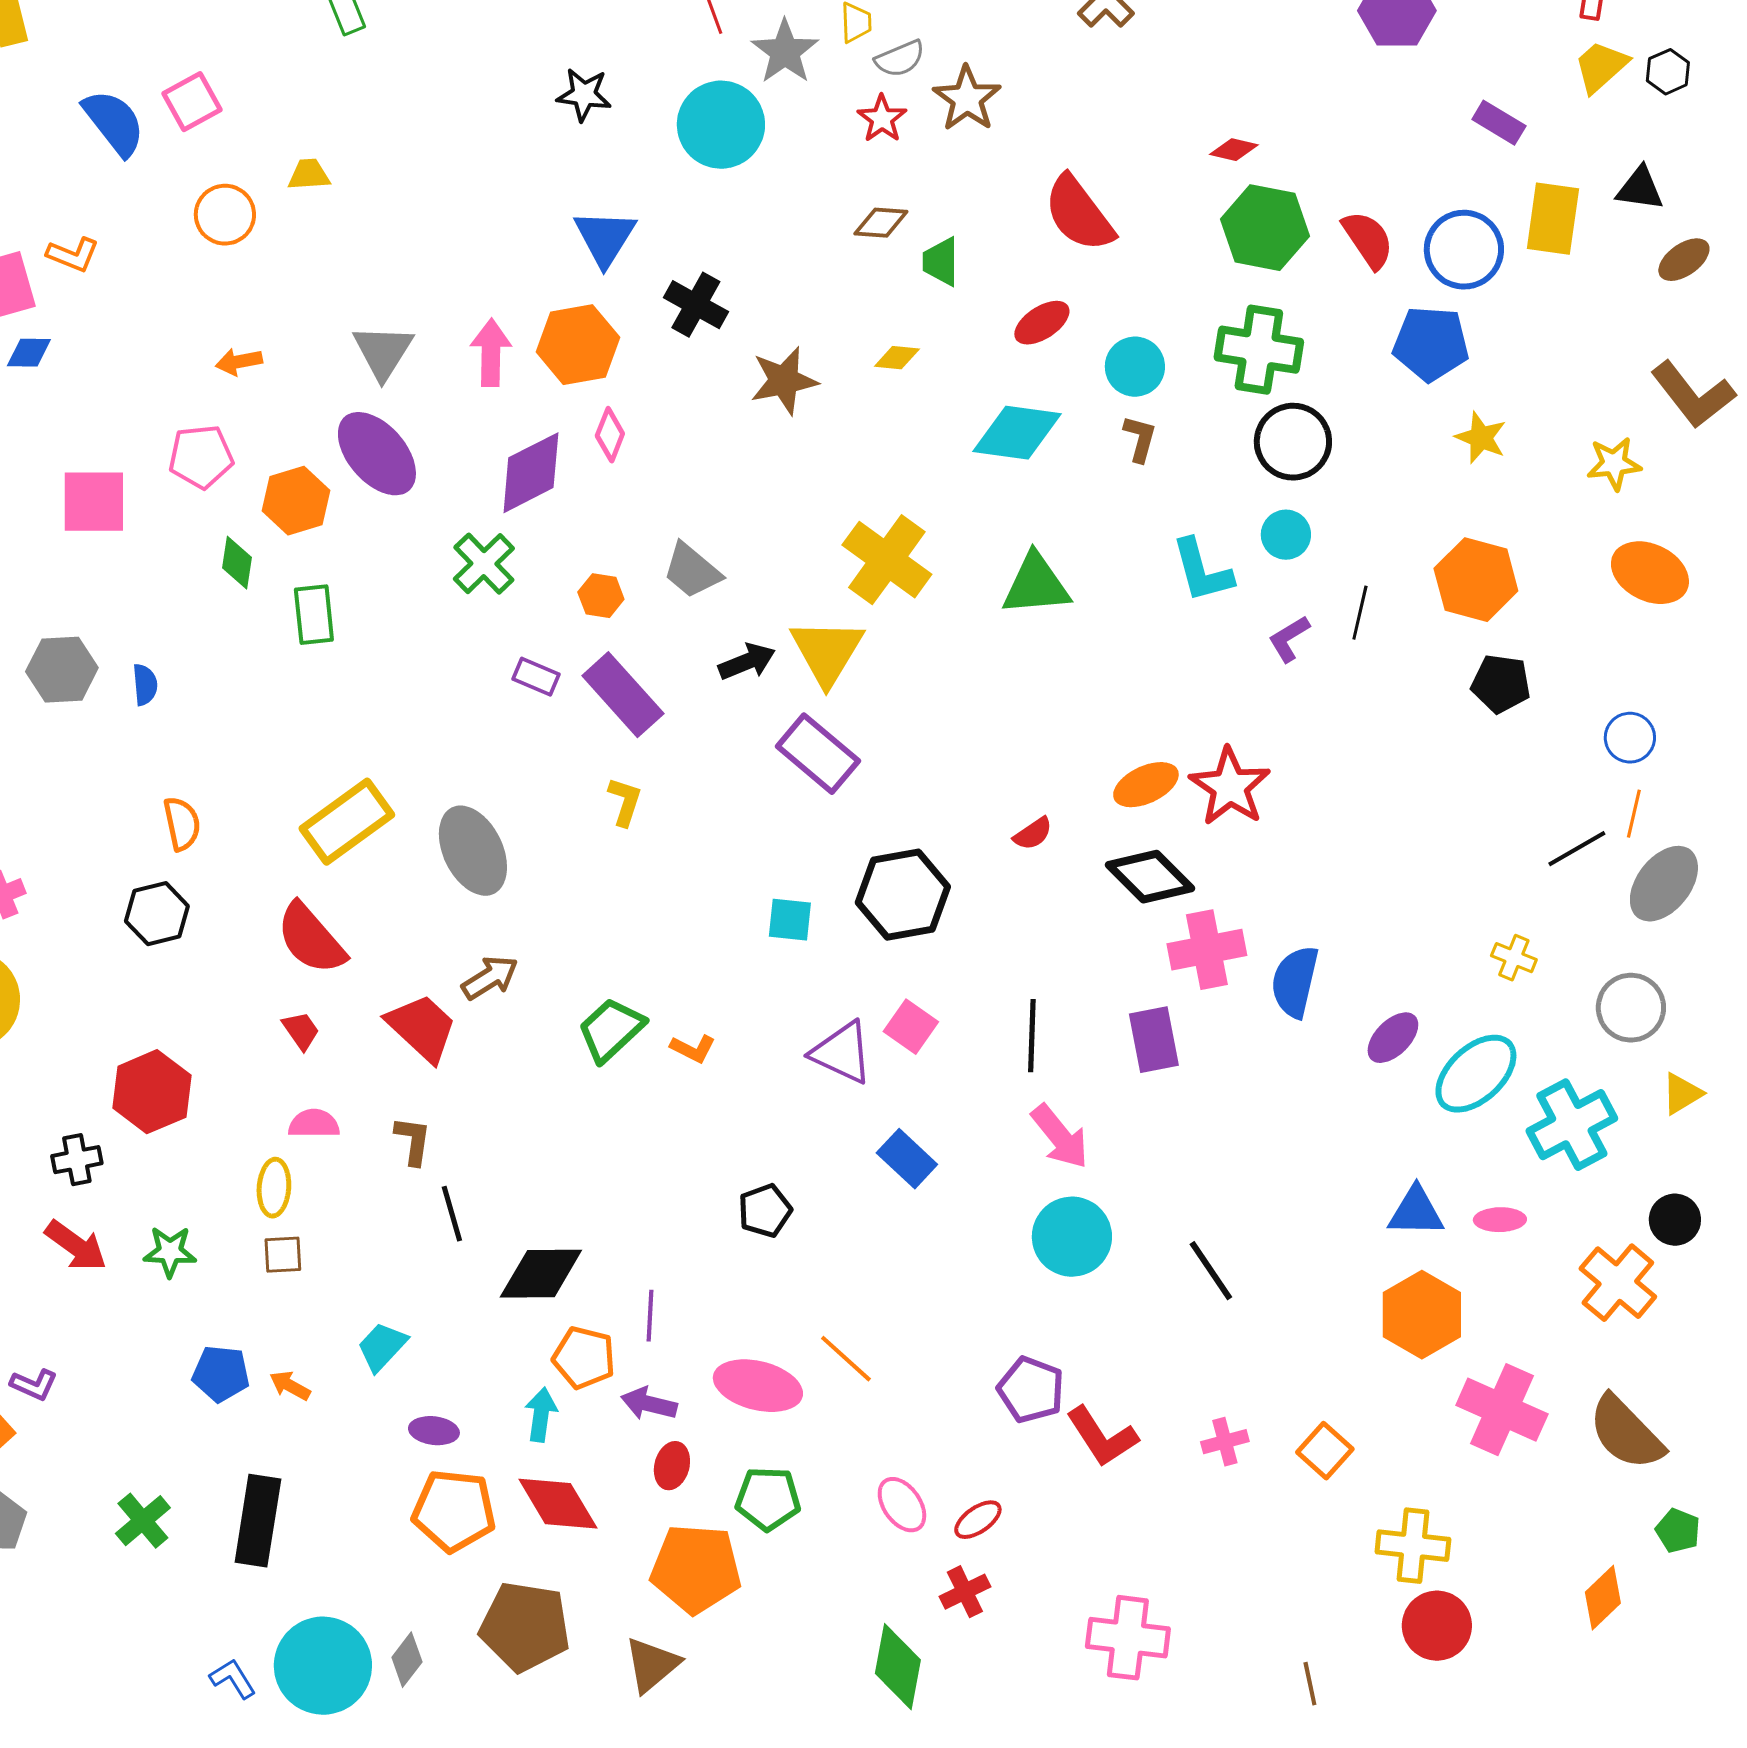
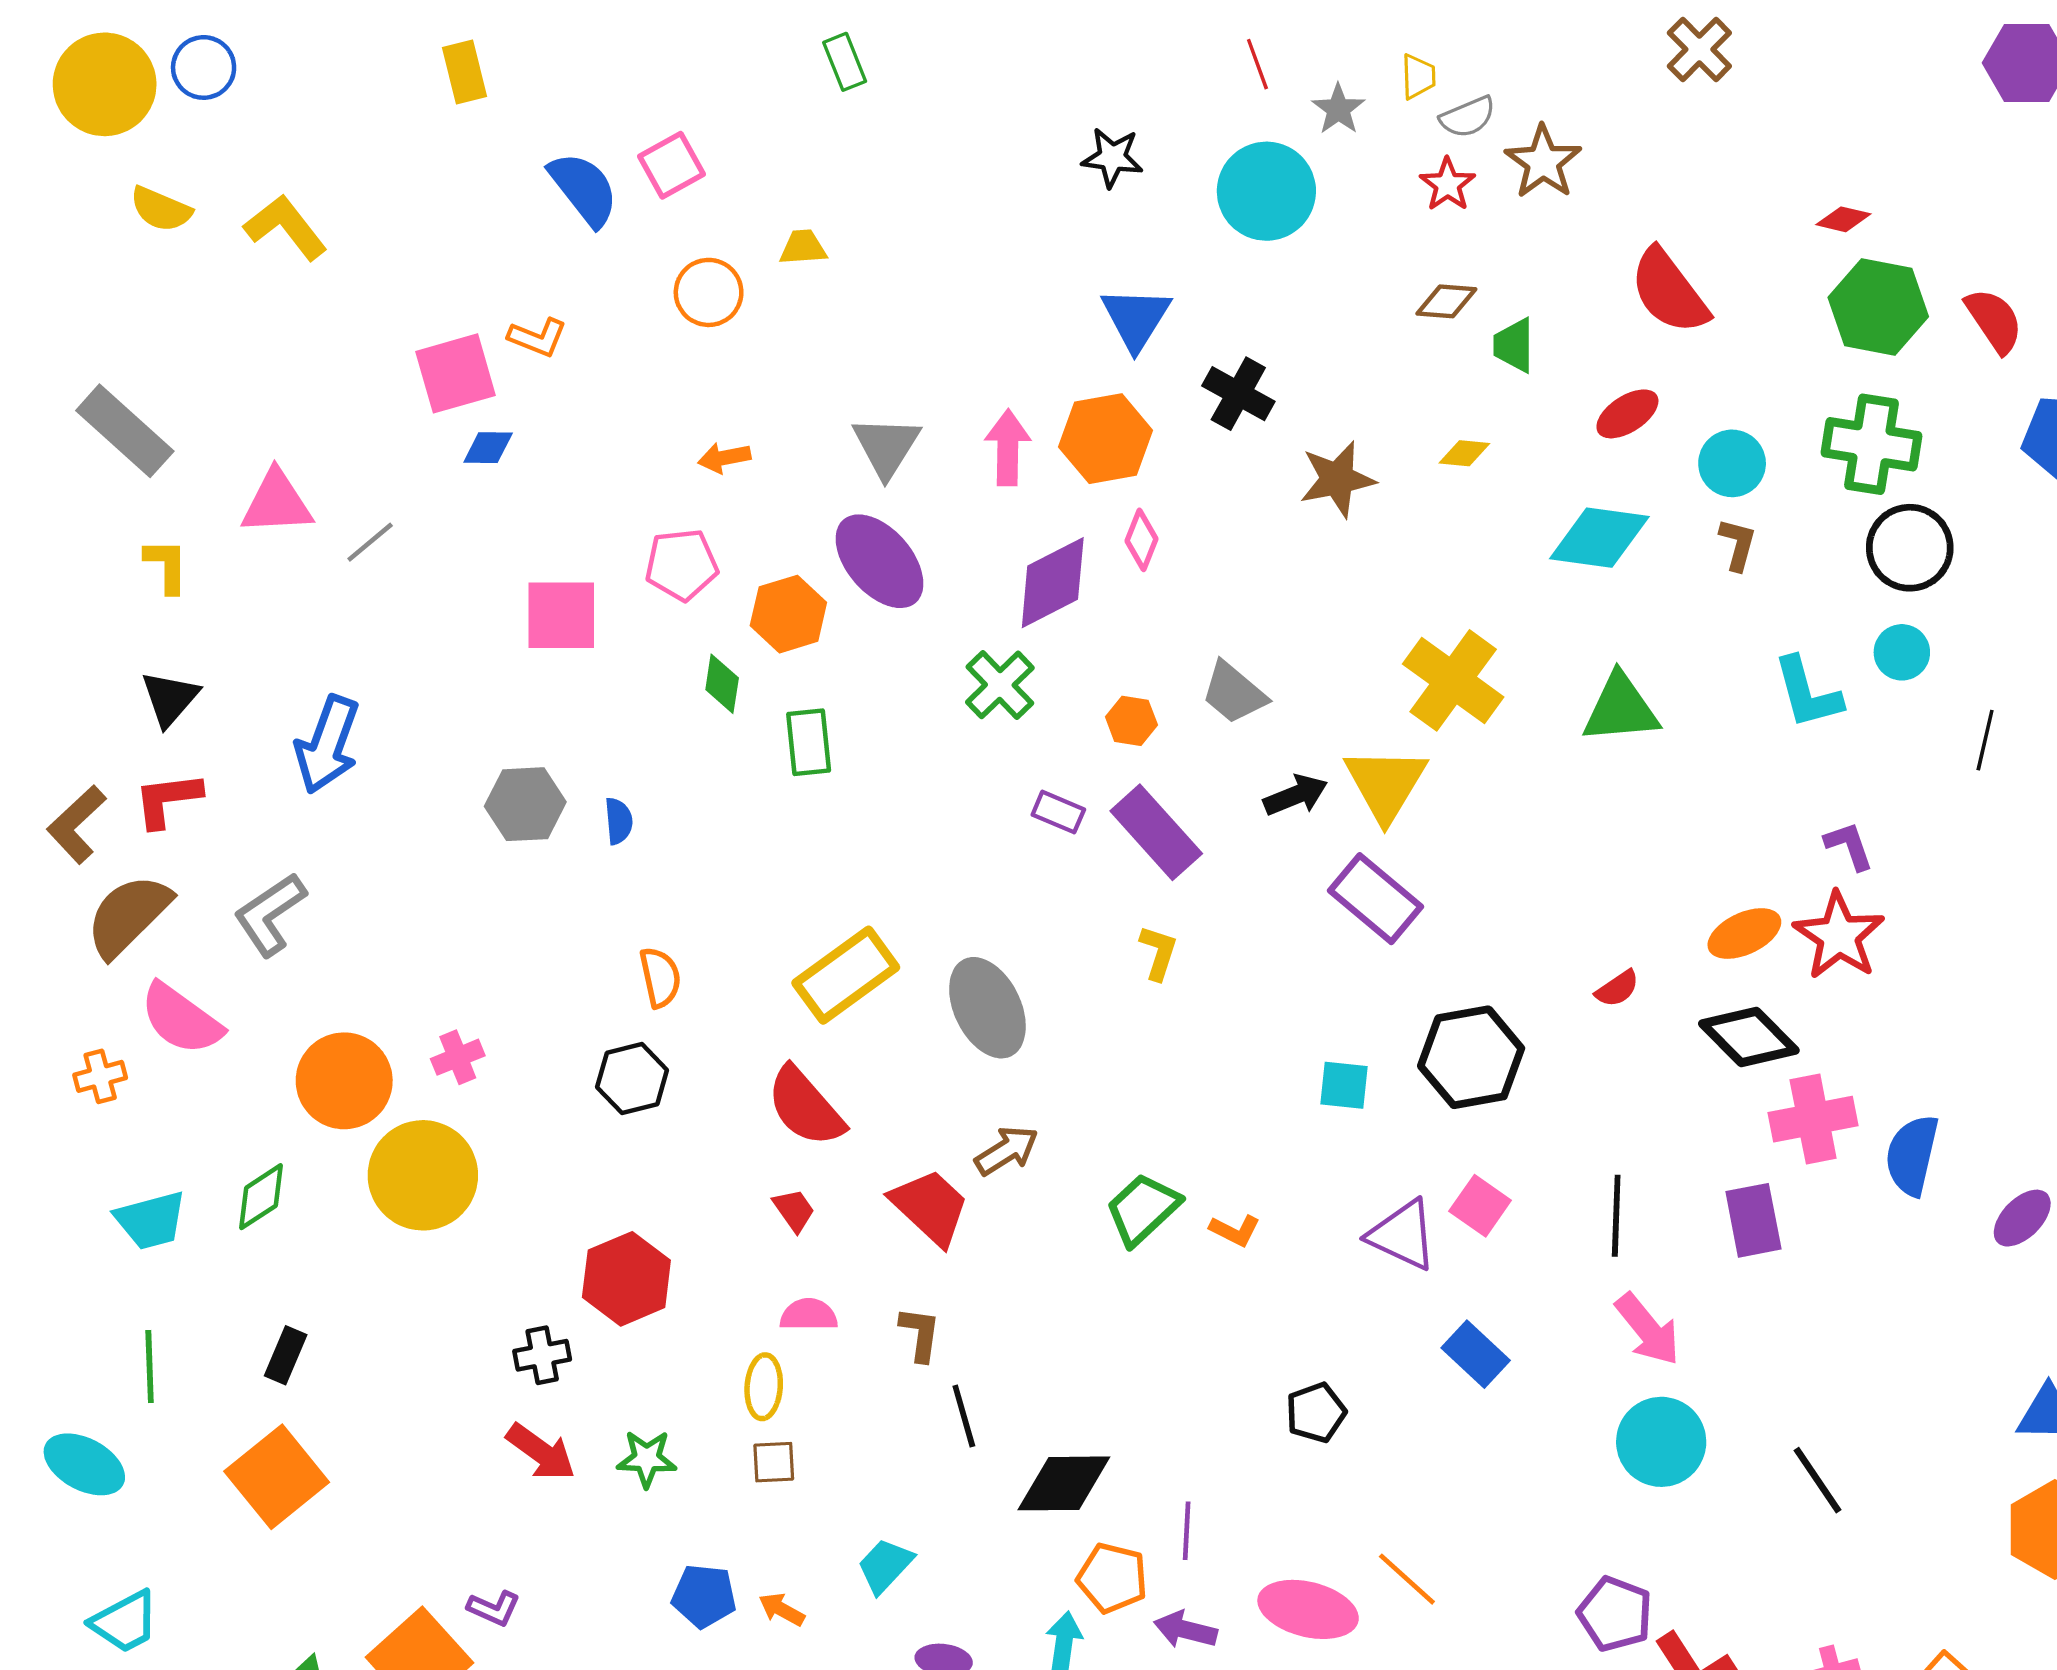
gray star: (785, 52) -> (1338, 109), size x0.7
purple L-shape: (1289, 639) -> (1849, 846), moved, turned 102

